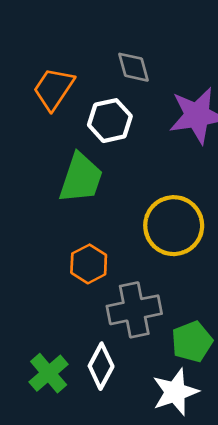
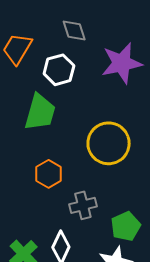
gray cross: (134, 310) -> (83, 205), size x0.7

